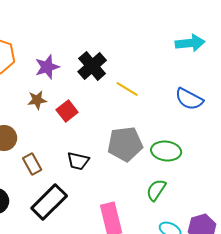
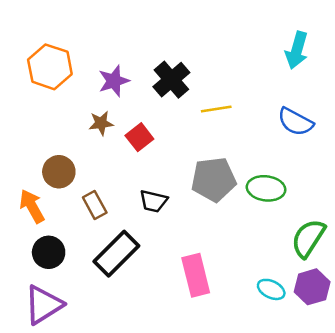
cyan arrow: (190, 43) -> (297, 50), turned 112
yellow line: (127, 89) -> (216, 109), turned -40
green semicircle: (156, 190) -> (308, 238), moved, size x1.4

